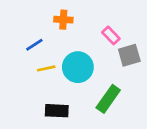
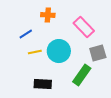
pink rectangle: (111, 35) -> (84, 27), size x1.5
gray square: (129, 55) -> (98, 53), moved

